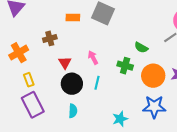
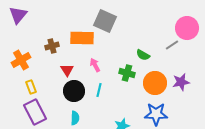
orange rectangle: (73, 17) -> (82, 38), moved, size x1.6

